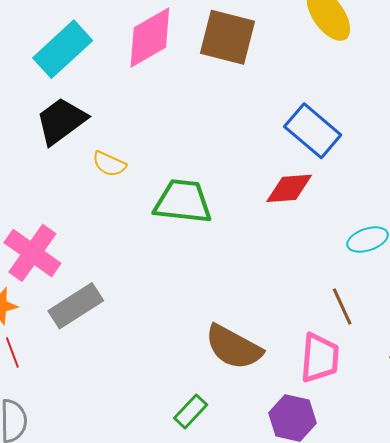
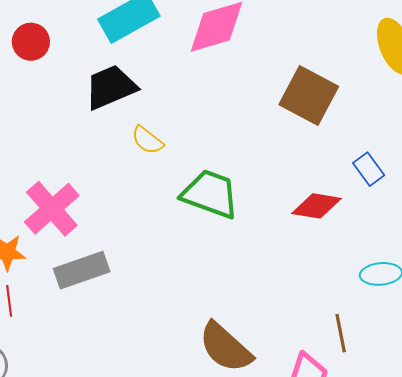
brown square: (228, 37) -> (309, 96), moved
blue rectangle: (313, 131) -> (369, 169), moved, size x0.6

